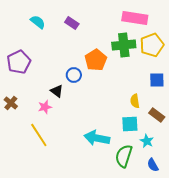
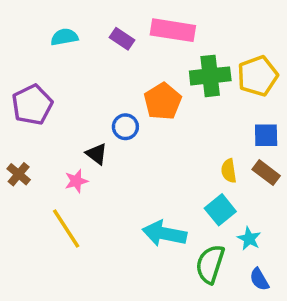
pink rectangle: (135, 18) -> (173, 30), moved
cyan semicircle: (38, 22) -> (64, 37), turned -49
brown rectangle: (157, 115) -> (266, 173), moved
cyan square: (130, 124) -> (220, 210), turned -36

